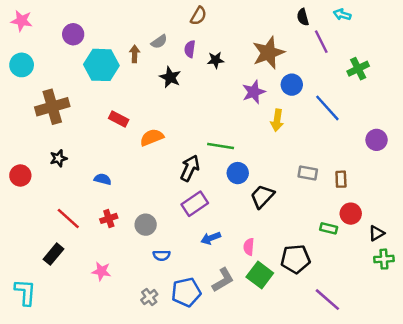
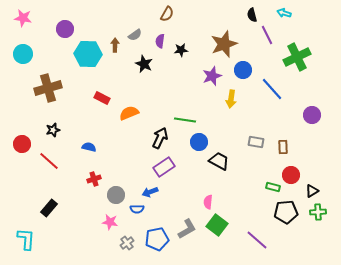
green cross: (358, 69) -> (297, 57), size x1.5
black trapezoid: (262, 196) -> (219, 161), turned 75
red line: (68, 218) -> (49, 161), moved
gray circle: (146, 225) -> (116, 195), moved
blue arrow: (211, 238) -> (150, 192), moved
black pentagon: (295, 259) -> (286, 212), moved
pink star: (101, 271) -> (110, 222), moved
purple line: (327, 300) -> (257, 240), moved

